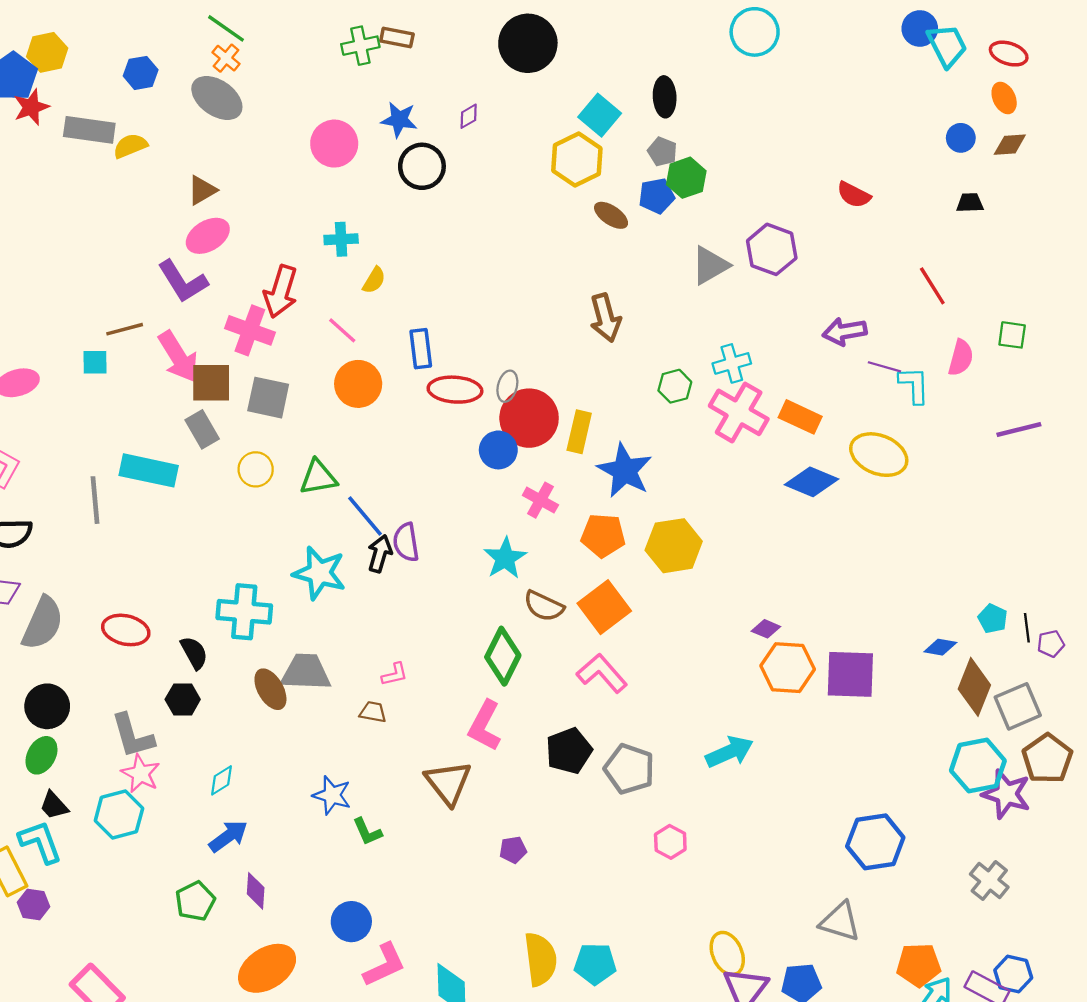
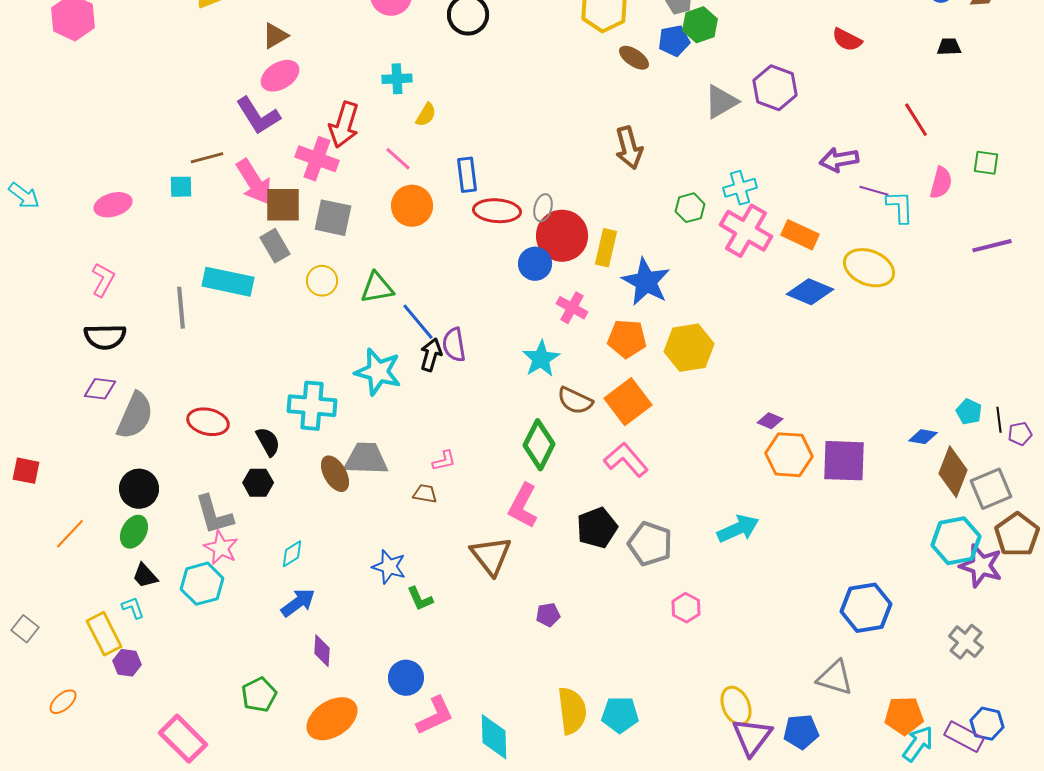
cyan L-shape: (40, 842) -> (133, 608), size x0.6
green pentagon: (195, 901) -> (259, 695), moved

